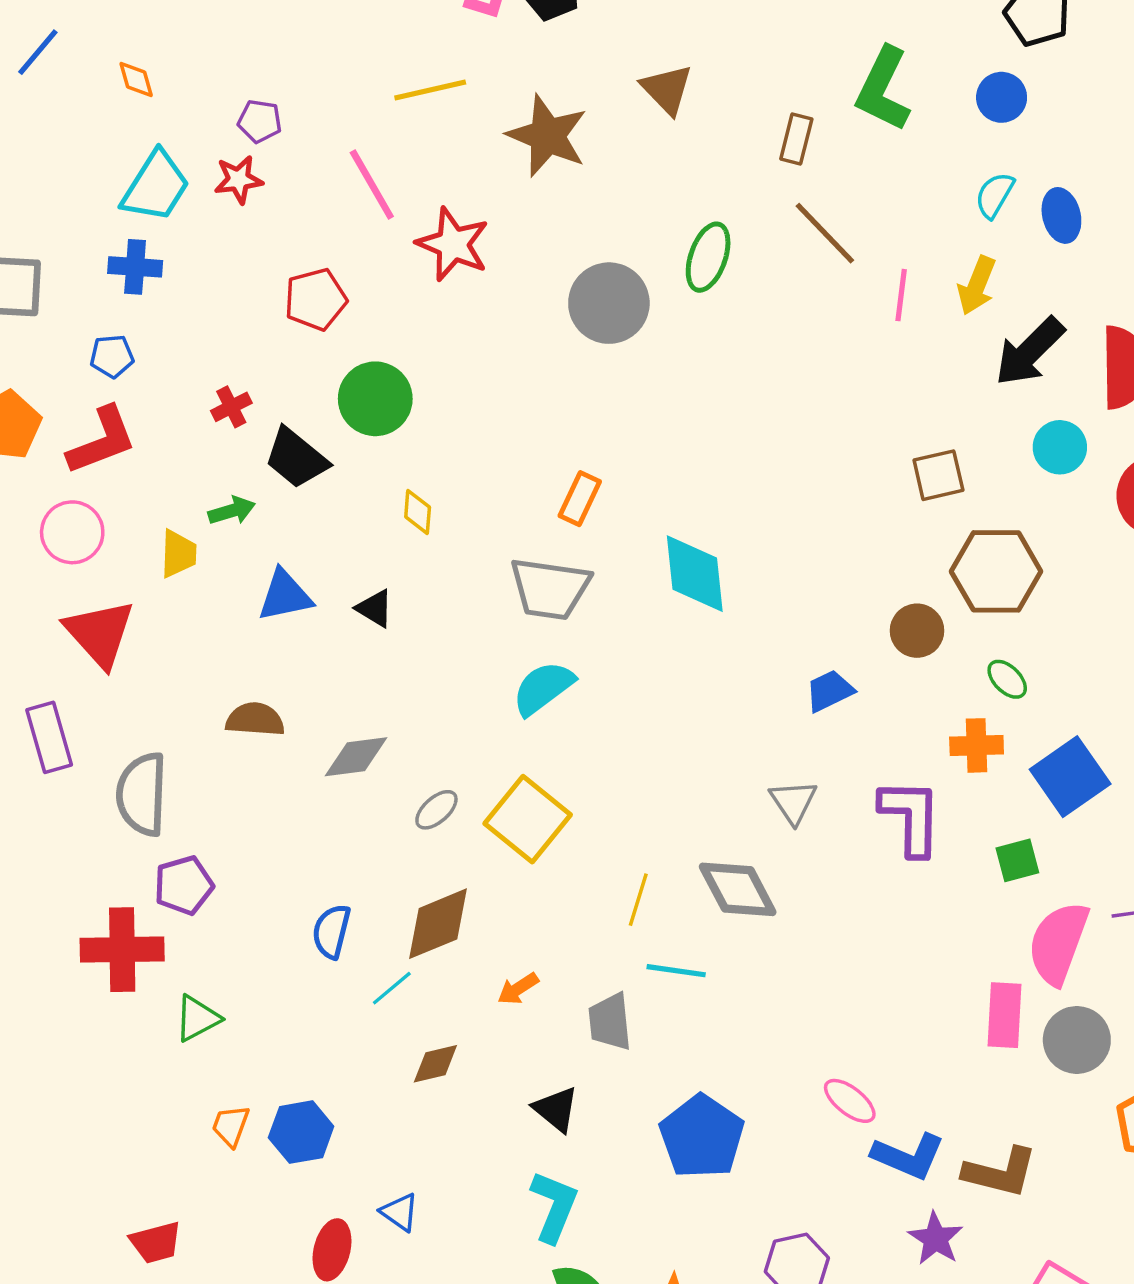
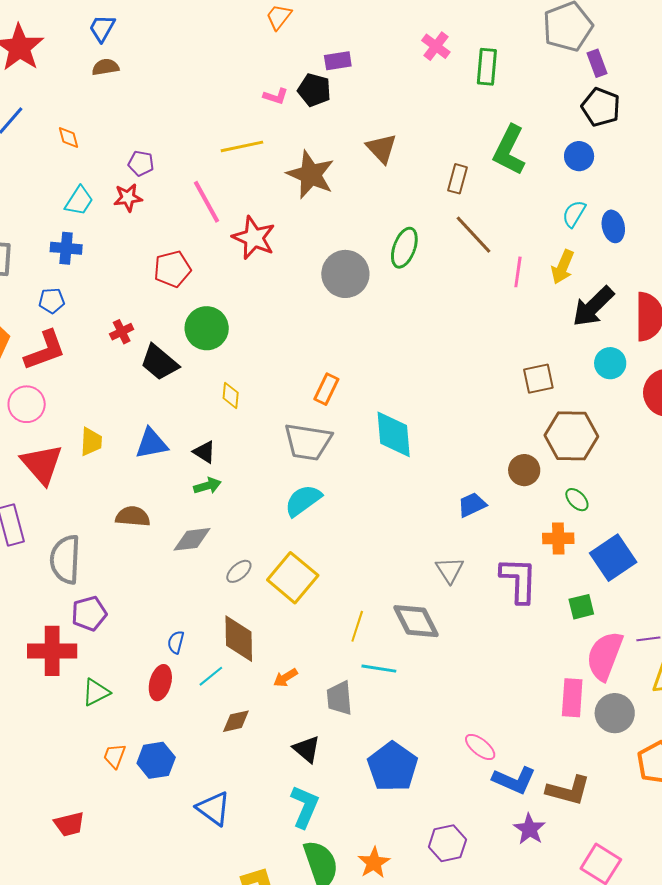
cyan trapezoid: (156, 186) -> (79, 201), size x0.7
green arrow: (232, 511) -> (207, 486), moved
yellow trapezoid: (178, 554) -> (91, 442), moved
brown diamond: (438, 924) -> (239, 639), turned -69
blue semicircle: (331, 931) -> (176, 642), size x0.7
blue triangle: (400, 1212) -> (213, 808), size x1.5
red ellipse: (332, 1250) -> (160, 683), moved

